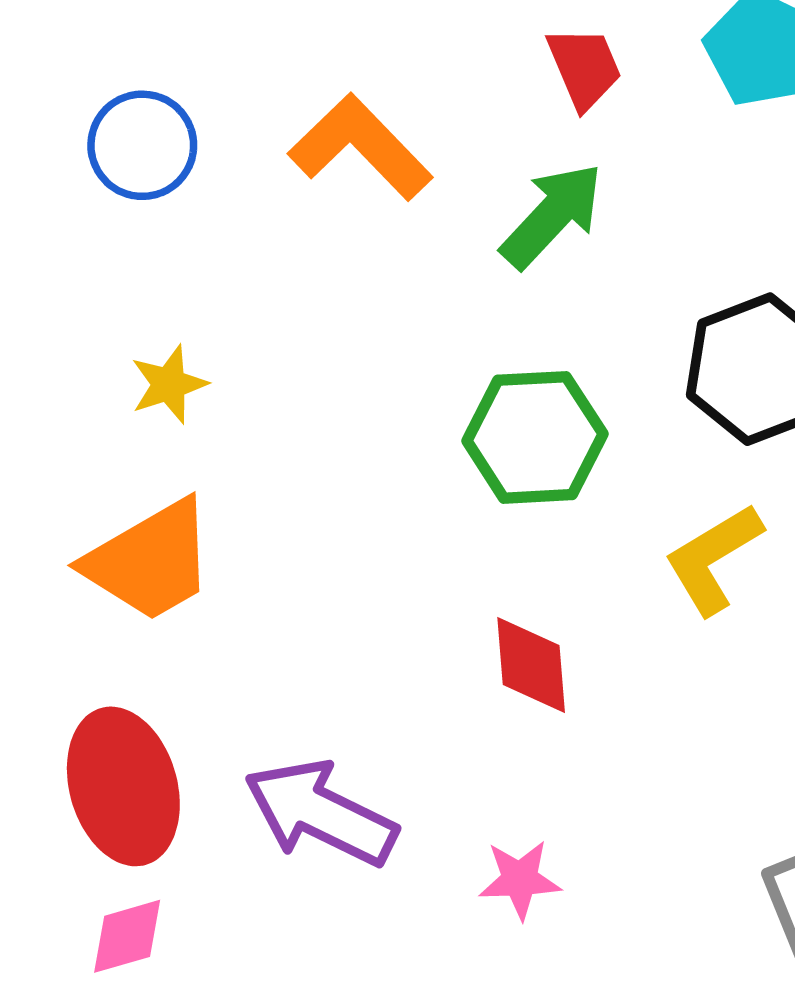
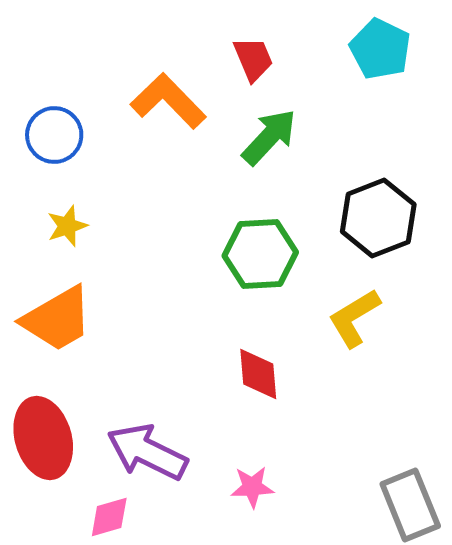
red trapezoid: (584, 68) -> (253, 59), moved
blue circle: (142, 145) -> (54, 135), moved
pink diamond: (127, 936) -> (109, 517), moved

